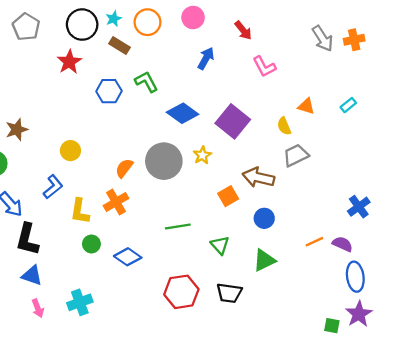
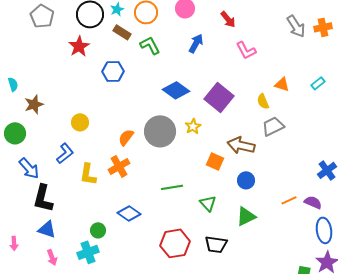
green L-shape: (146, 82) -> (150, 45), moved
orange square: (228, 196) -> (215, 161), turned -36
green circle: (91, 244) -> (98, 230), moved

